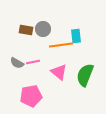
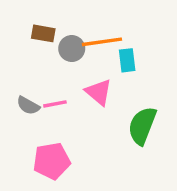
brown rectangle: (26, 30) -> (43, 33), moved
orange line: (61, 45) -> (102, 42), moved
pink triangle: (59, 72) -> (99, 92), moved

